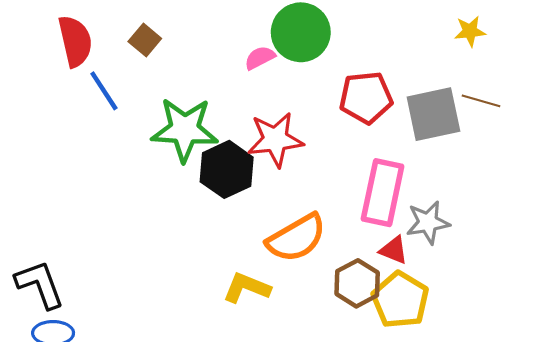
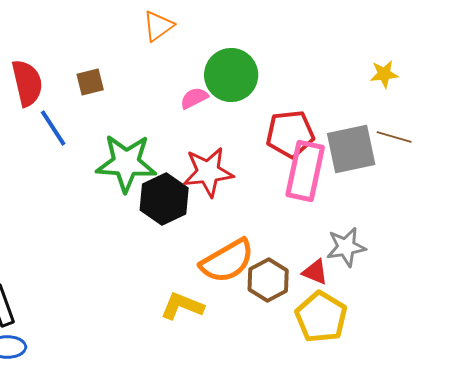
brown square: (145, 40) -> (90, 82), turned 36
pink rectangle: (383, 193) -> (305, 171), moved
brown hexagon: (357, 283) -> (268, 280), moved

